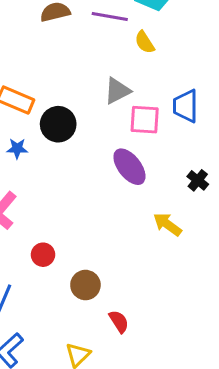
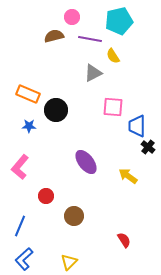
gray triangle: (117, 91) -> (93, 73), moved
blue trapezoid: (186, 106) -> (137, 126), moved
purple ellipse: (129, 167) -> (86, 162), moved
red semicircle: (119, 321) -> (124, 240), moved

